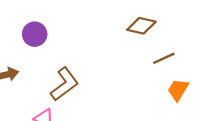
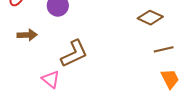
orange trapezoid: (178, 90) -> (170, 79), turned 110

